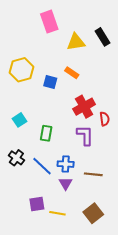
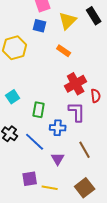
yellow triangle: (76, 42) -> (68, 21), turned -36
blue square: (50, 82) -> (40, 26), moved
blue cross: (66, 164) -> (58, 128), moved
brown line: (93, 174) -> (85, 150), turned 54

